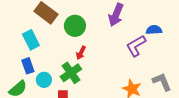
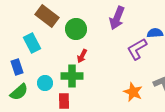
blue rectangle: (28, 66) -> (17, 67), moved
green cross: (71, 73) -> (72, 76), turned 35

